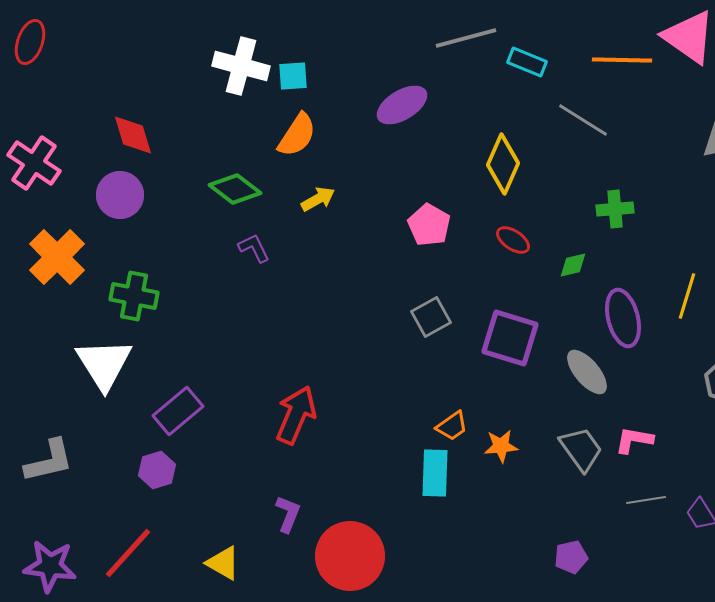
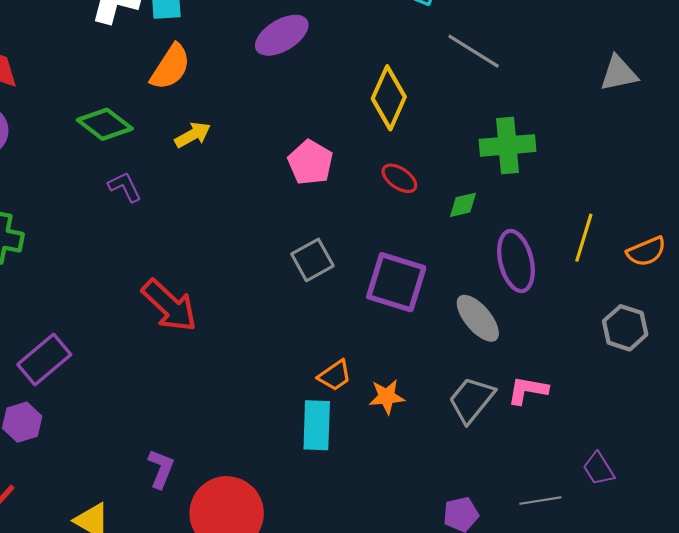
green cross: (615, 209) -> (508, 145), size x1.4
red arrow: (296, 415) -> (169, 306), moved, turned 110
gray trapezoid: (581, 449) -> (471, 400), turned -105
gray line: (646, 500) -> (540, 501), moved

